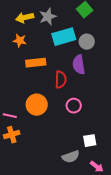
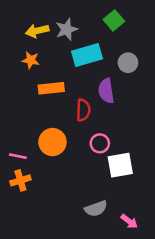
gray circle: (87, 42) -> (128, 63), moved
white square: (90, 141) -> (120, 165), moved, size x1.5

